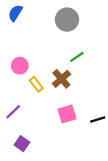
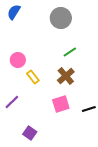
brown cross: (61, 79) -> (66, 76), moved
purple square: (22, 144) -> (30, 133), moved

